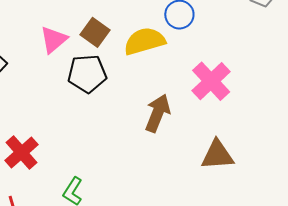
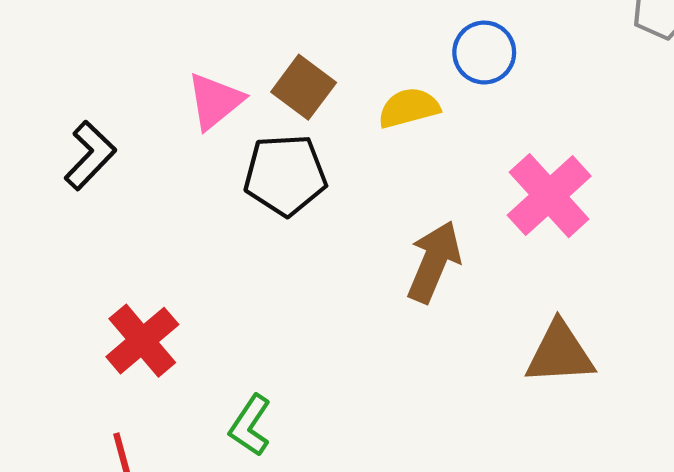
yellow semicircle: (145, 41) -> (409, 108), size x0.7

